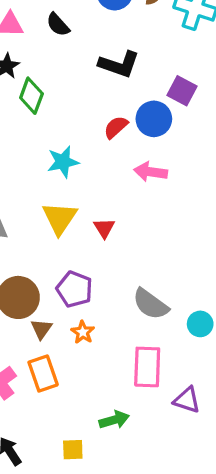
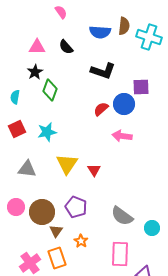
purple square: (182, 91) -> (141, 87), turned -30
cyan star: (63, 162) -> (47, 132), moved
orange star: (83, 332) -> (81, 241), moved

